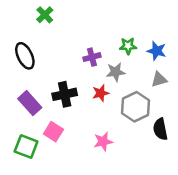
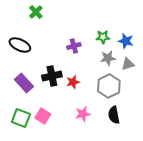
black ellipse: (25, 56) -> (20, 45), turned -40
gray star: (116, 72) -> (108, 58), moved
red star: (101, 93) -> (73, 82), moved
black semicircle: (160, 129) -> (114, 115), moved
pink square: (53, 132) -> (43, 116), moved

